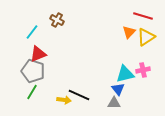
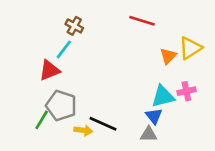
red line: (143, 16) -> (142, 21), moved
cyan line: (32, 32) -> (64, 49), moved
orange triangle: (129, 32) -> (168, 56), moved
gray pentagon: (33, 71) -> (61, 106), moved

